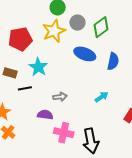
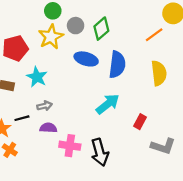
blue semicircle: (113, 61) -> (117, 65), size x1.4
black line: (25, 88) -> (22, 118), moved
gray arrow: (60, 97) -> (45, 106), moved
cyan arrow: (101, 97) -> (108, 104), size x1.6

